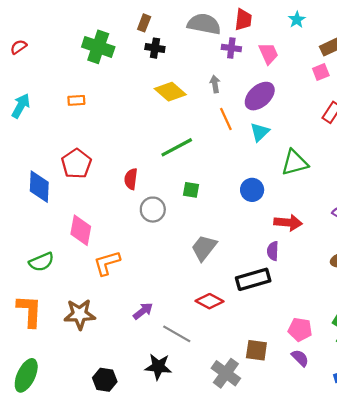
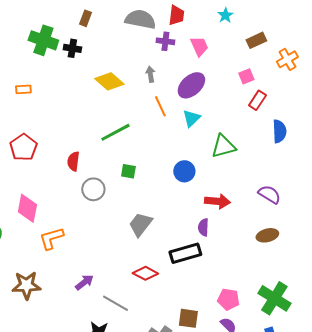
black cross: (155, 48) -> (72, 48), moved
pink square: (321, 72) -> (246, 76), moved

